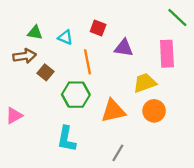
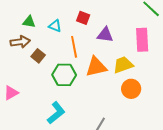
orange triangle: (113, 111) -> (96, 67), moved
cyan L-shape: (67, 139) -> (56, 113), turned -140

